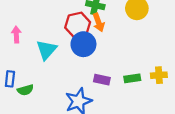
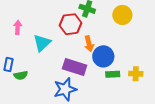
orange arrow: (99, 22) -> (89, 44), moved
blue circle: (83, 44) -> (103, 56), moved
purple rectangle: (102, 80) -> (75, 67), moved, size x1.6

